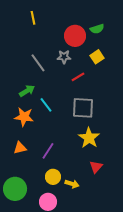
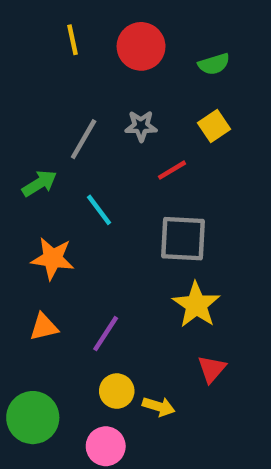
red circle: (75, 36) -> (141, 46), moved
gray line: (38, 63) -> (84, 139), turned 66
green arrow: (27, 91) -> (39, 183), moved
cyan line: (46, 105) -> (99, 210), moved

